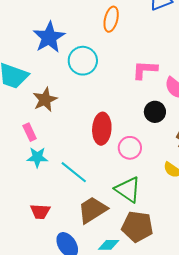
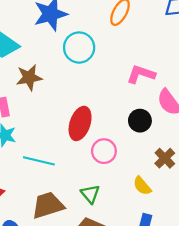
cyan line: (74, 172) -> (39, 161), turned -40
green triangle: (128, 190) -> (90, 194), size x0.7

